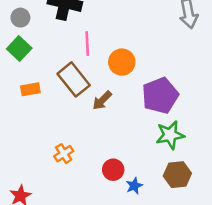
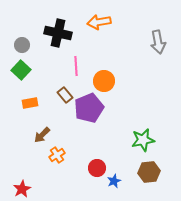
brown rectangle: (74, 79) -> (65, 95), size x0.6
purple pentagon: (160, 95) -> (89, 108), moved
brown arrow: (102, 100) -> (42, 135), moved

